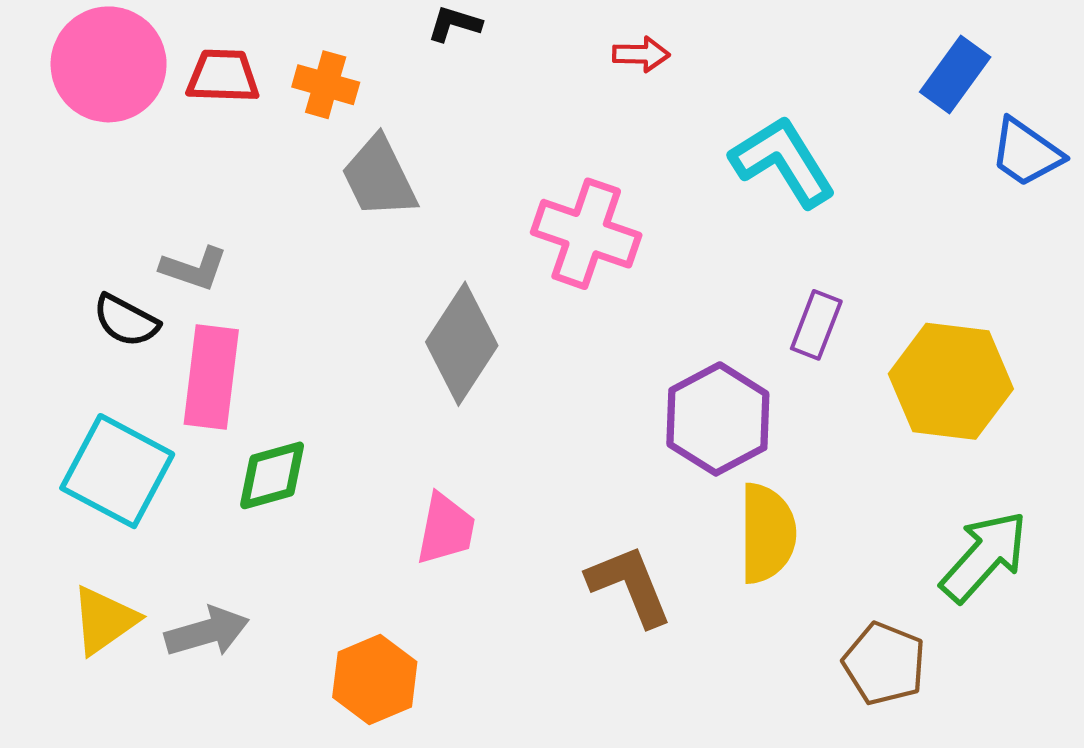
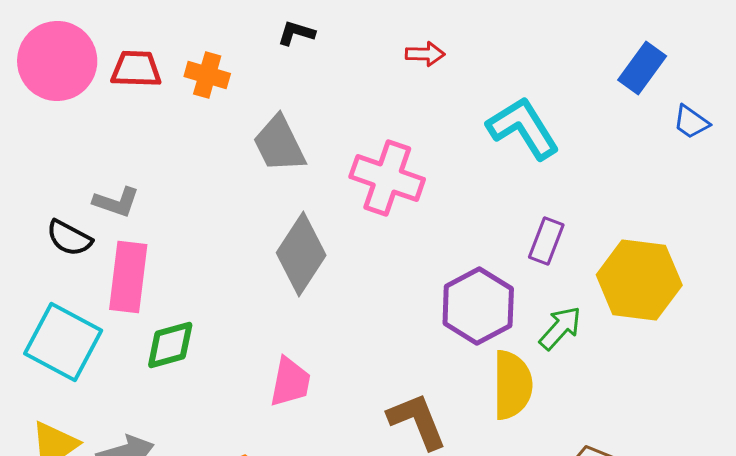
blue trapezoid: (1026, 153) -> (691, 122), size x0.7
gray trapezoid: (379, 177) -> (279, 144), moved
green arrow: (984, 556) -> (560, 328), moved, size x0.7

